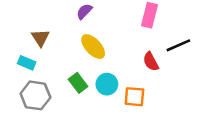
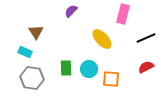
yellow ellipse: (93, 47) -> (102, 39), moved
red semicircle: (151, 62) -> (146, 67), moved, turned 91
green rectangle: (78, 83) -> (66, 68), turned 35

